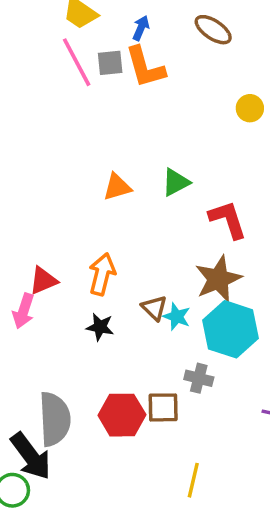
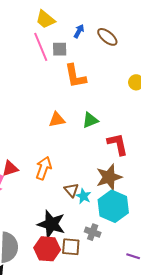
brown ellipse: (213, 30) -> (107, 37), moved
orange L-shape: (145, 67) -> (75, 76), moved
black star: (100, 327) -> (51, 224), moved, size x1.8

